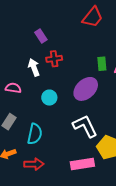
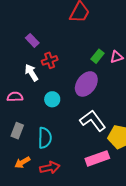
green rectangle: (102, 64) -> (97, 56), turned 56

